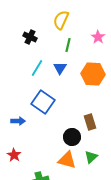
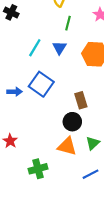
black cross: (30, 37) -> (11, 12), moved
blue arrow: (18, 121) -> (14, 92), moved
brown rectangle: (90, 122) -> (81, 100), moved

